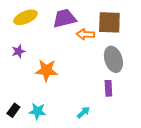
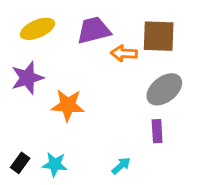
purple star: (18, 51) -> (27, 78), size x1.6
gray ellipse: (113, 59) -> (164, 89), turned 70

